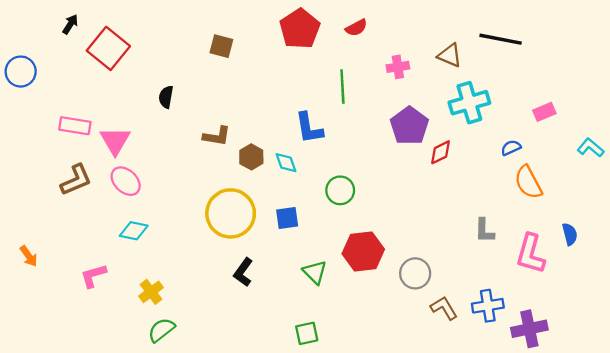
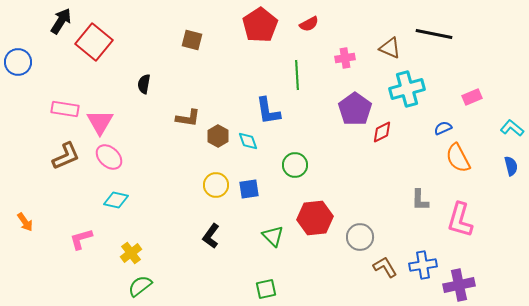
black arrow: (70, 24) -> (61, 21), size x1.5
yellow circle: (231, 213) -> (216, 185), moved, size x0.6
blue semicircle: (570, 234) -> (511, 166), moved

